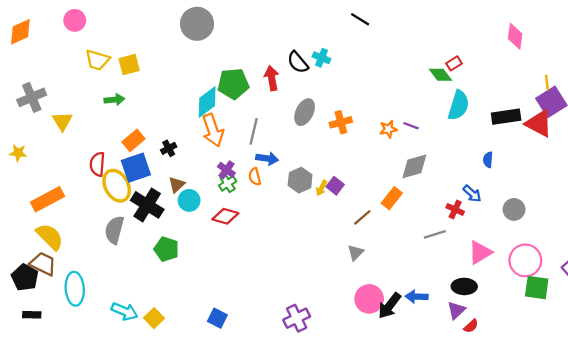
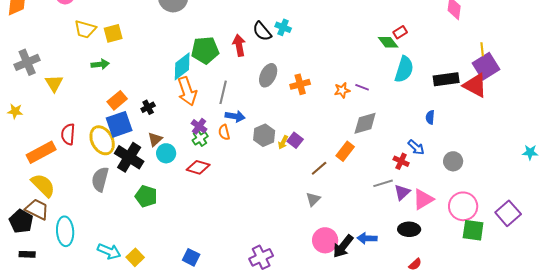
red semicircle: (97, 164) -> (68, 134), moved
purple triangle: (456, 310) -> (402, 192), moved

